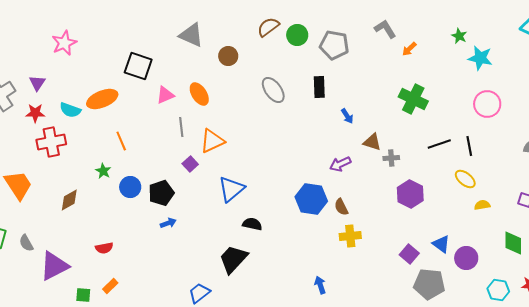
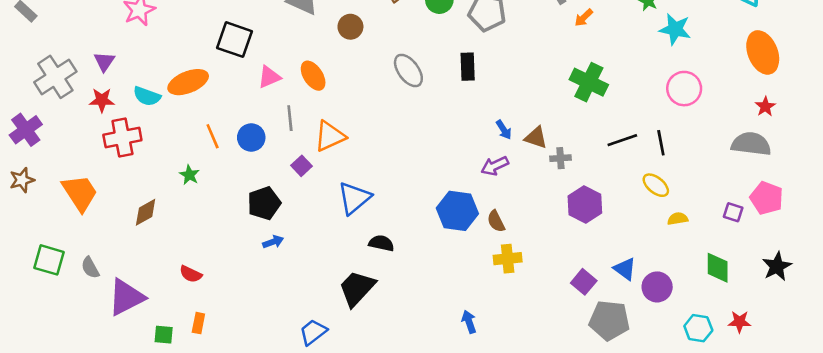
blue arrow: (347, 116) -> (504, 130), moved
blue circle: (130, 187) -> (251, 138), moved
red semicircle: (104, 248) -> (191, 274), turned 36
orange rectangle: (110, 286) -> (198, 323), turned -35

